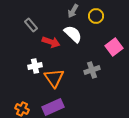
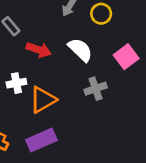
white semicircle: (73, 34) -> (80, 50), moved
orange triangle: (54, 78) -> (43, 100), turned 35

